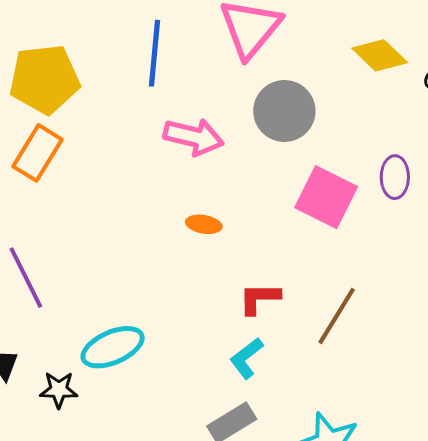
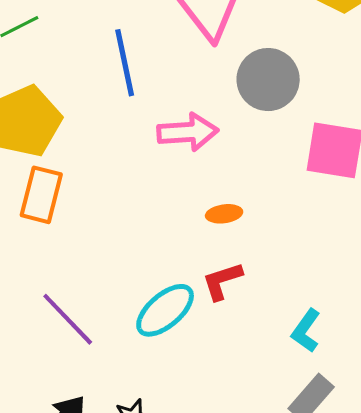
red L-shape: (259, 298) -> (222, 281), moved
cyan ellipse: (113, 347) -> (165, 310), moved

